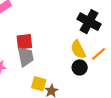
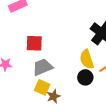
gray trapezoid: (26, 57) -> (43, 67), moved, turned -110

